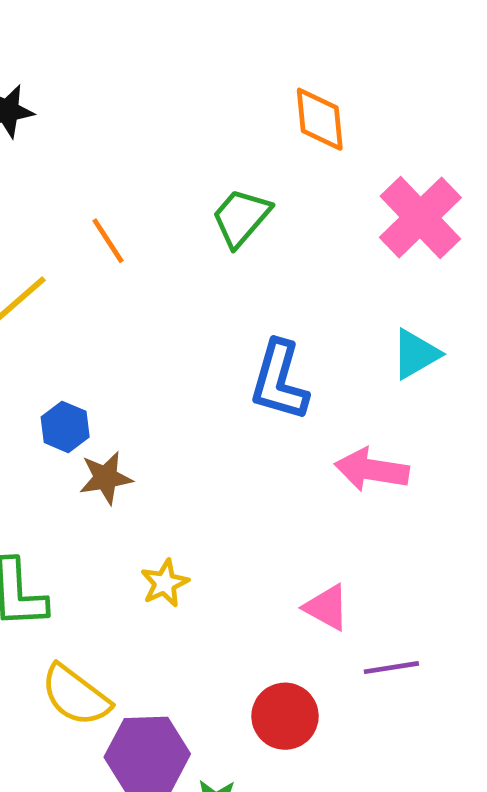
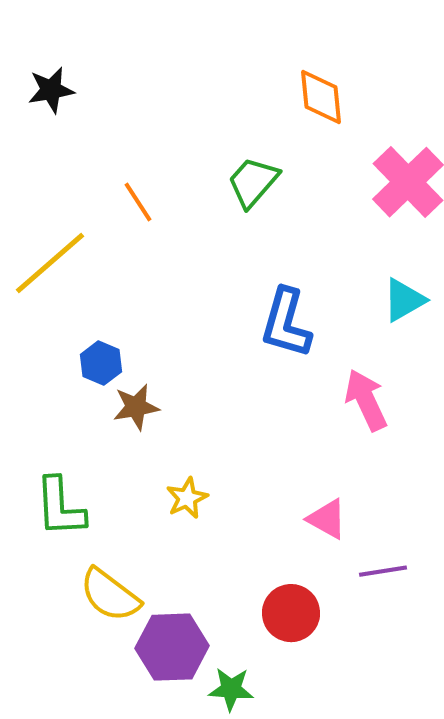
pink arrow: (372, 470) -> (366, 400), turned 56

